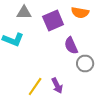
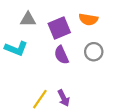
purple semicircle: (71, 46) -> (61, 55), moved
gray circle: (85, 64) -> (94, 52), moved

